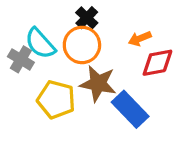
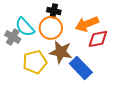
black cross: (87, 18) -> (54, 11), turned -32
orange arrow: (140, 39) -> (87, 24), size x1.6
yellow pentagon: (56, 100) -> (35, 62), turned -30

